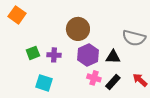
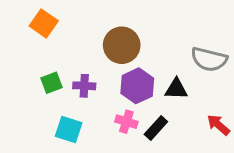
orange square: (17, 15) -> (44, 23), moved
pink cross: (94, 78) -> (126, 122), moved
black rectangle: (113, 82) -> (156, 128), moved

